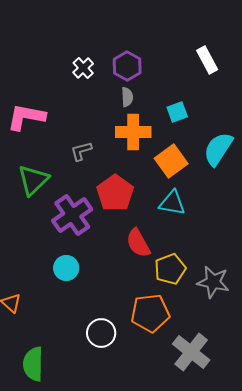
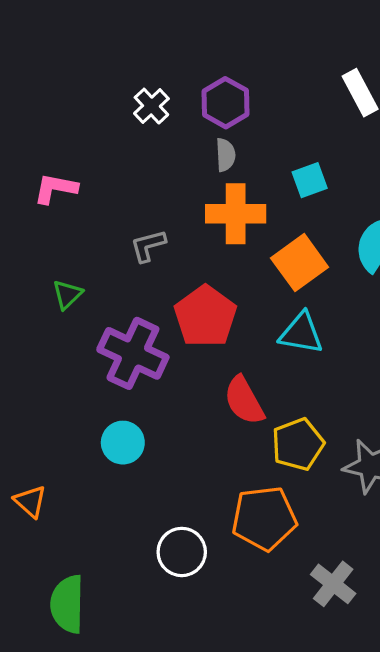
pink L-shape: (26, 117) -> (56, 188), size x0.7
green triangle: (33, 180) -> (67, 295), size x0.6
purple cross: (72, 215) -> (133, 353), turned -30
gray cross: (191, 352) -> (333, 584), size x0.7

